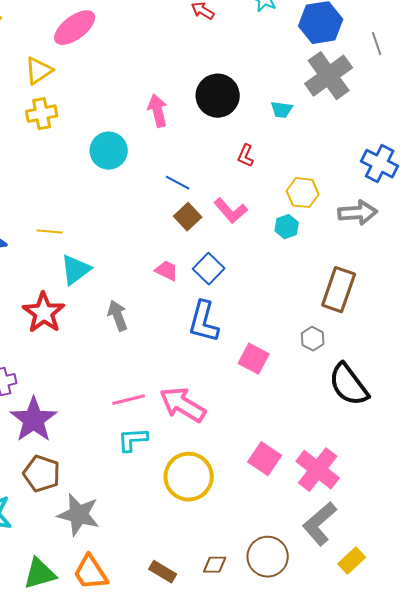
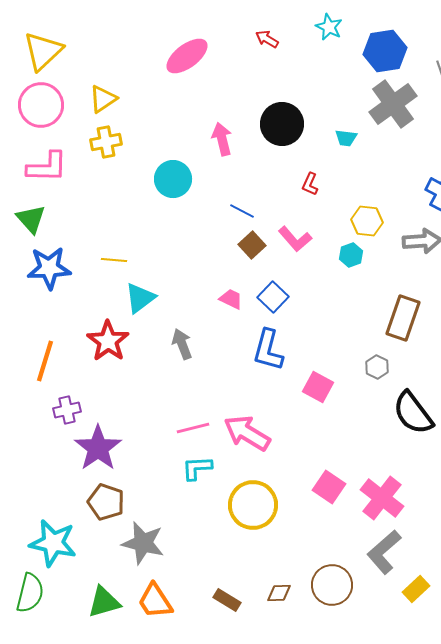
pink ellipse: (75, 28) -> (187, 56), moved

